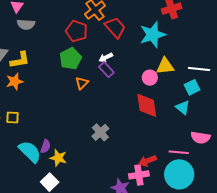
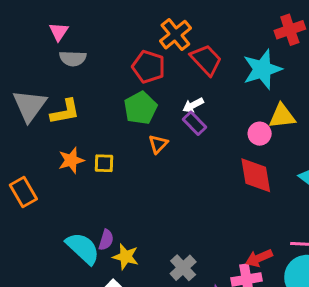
orange star: (15, 82) -> (71, 160), moved
yellow square: (12, 117) -> (104, 163), moved
gray cross: (100, 132) -> (183, 268), moved

